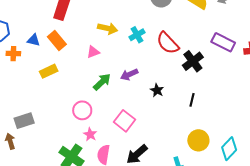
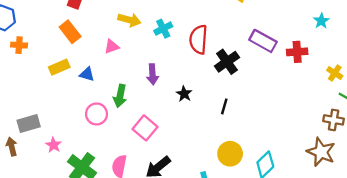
blue triangle: (34, 40) -> (87, 74), moved
red semicircle: (168, 43) -> (198, 39), turned 45
purple arrow: (129, 75) -> (152, 74), turned -72
green arrow: (102, 82) -> (120, 96), moved, turned 144
pink star: (90, 134) -> (54, 145), moved

